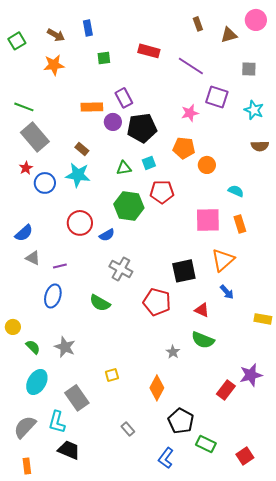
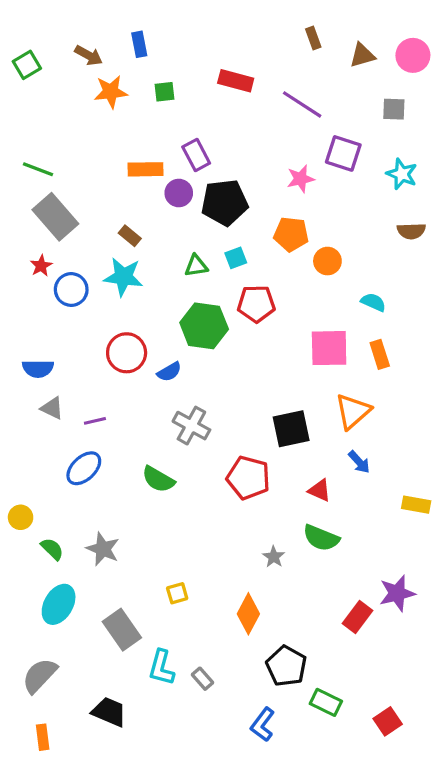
pink circle: (256, 20) -> (413, 55), moved
orange star: (54, 65) -> (111, 92), moved
blue semicircle: (24, 233) -> (38, 369), turned 42
blue ellipse: (53, 296) -> (84, 468), turned 30
cyan L-shape: (57, 422) -> (161, 668), moved

